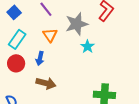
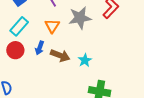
cyan star: (87, 47) -> (85, 60), moved
brown arrow: (46, 83) -> (60, 55), moved

